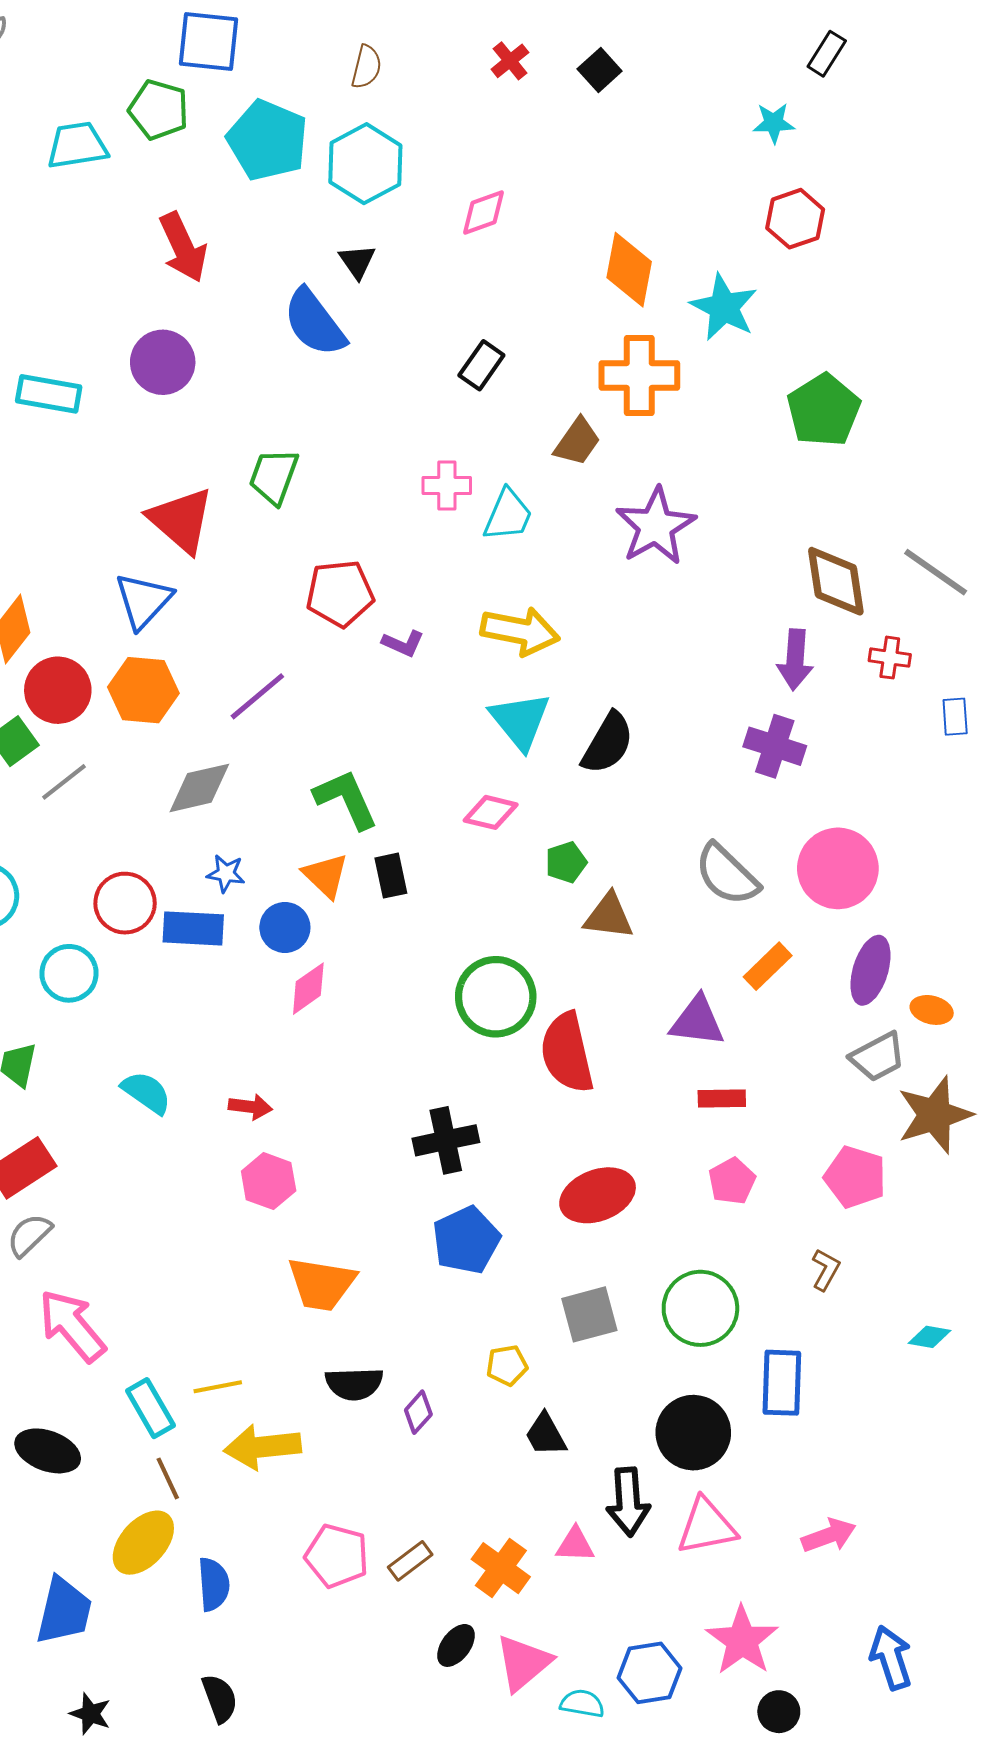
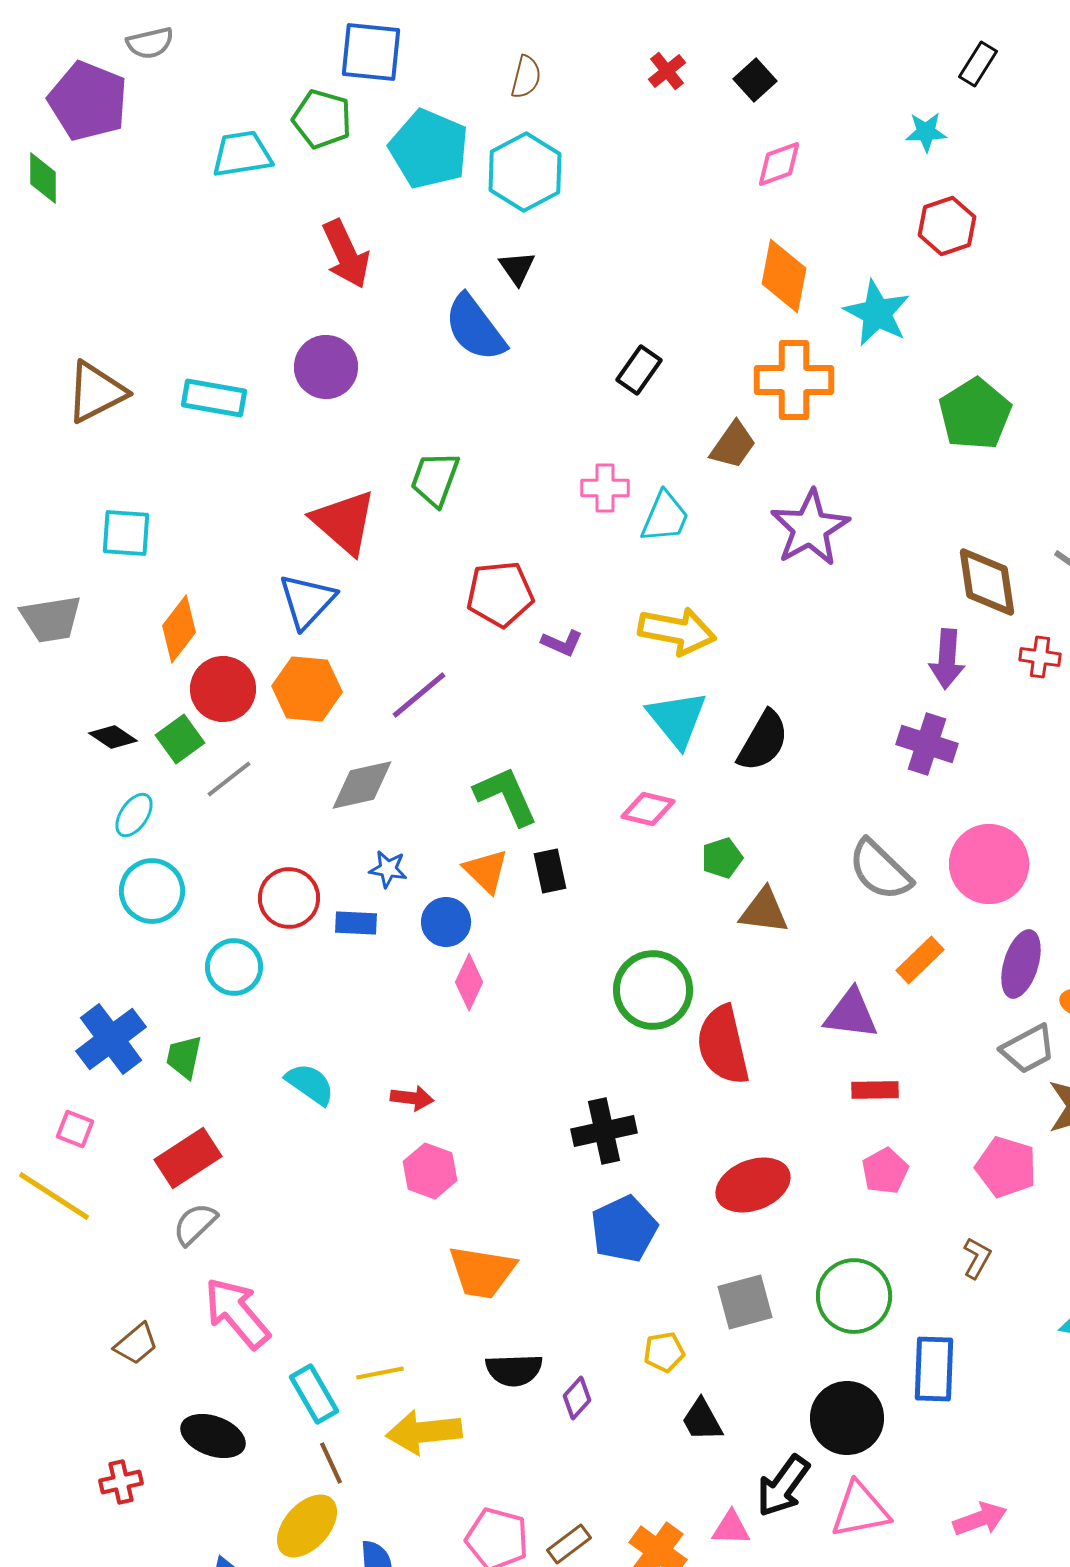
pink diamond: (483, 213) -> (779, 164), moved
blue rectangle: (193, 928) -> (356, 923), size x0.7
pink diamond: (308, 989) -> (469, 982), turned -30
black arrow: (628, 1502) -> (783, 1486), turned 40

